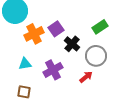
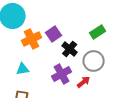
purple cross: (53, 70) -> (62, 74), moved

